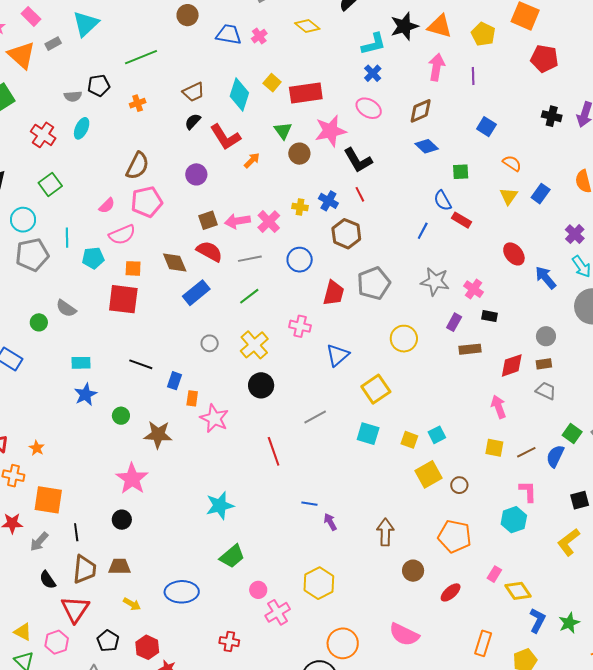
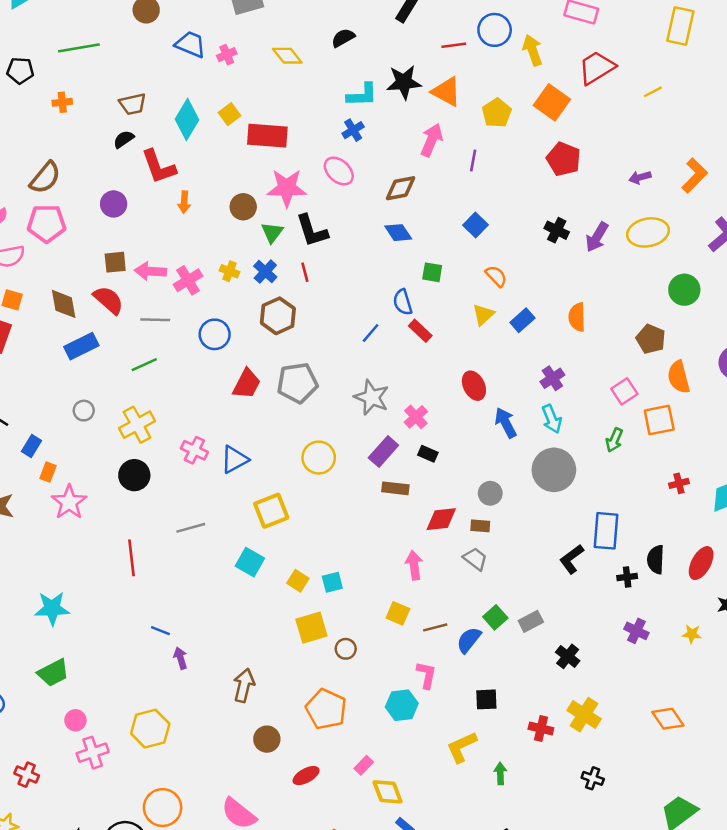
green triangle: (283, 131) -> (272, 233), moved
orange arrow: (252, 160) -> (184, 202), turned 126
purple rectangle: (454, 322) -> (383, 451), size x1.4
pink cross: (300, 326) -> (194, 450), moved

